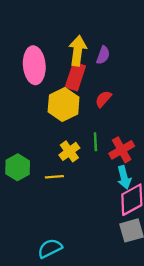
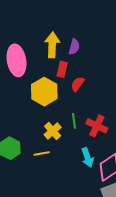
red rectangle: (75, 76) -> (62, 69), moved, size x0.7
red cross: (122, 150) -> (97, 126), turned -30
cyan arrow: (124, 177) -> (88, 157), moved

